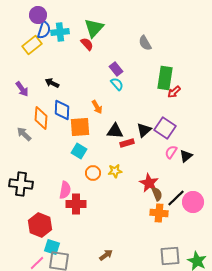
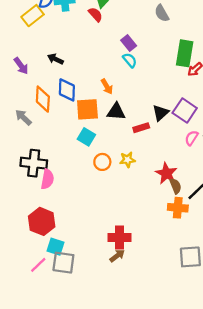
black triangle: (115, 131) -> (116, 112), moved
black cross: (21, 184) -> (34, 163), moved
pink semicircle: (65, 190) -> (47, 179), moved
red cross: (76, 204) -> (119, 237), moved

